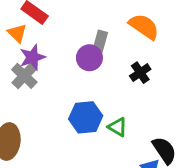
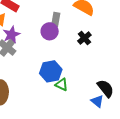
green triangle: (118, 127) -> (62, 85), moved

